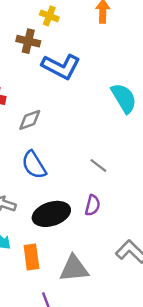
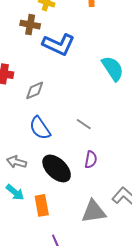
gray line: (98, 166) -> (84, 124), moved
black ellipse: (51, 214) -> (57, 168), turned 64
gray triangle: (74, 269) -> (94, 212), moved

